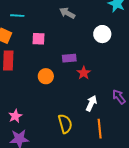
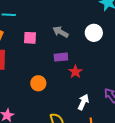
gray arrow: (67, 13) -> (61, 32), moved
orange circle: (46, 76) -> (38, 83), moved

